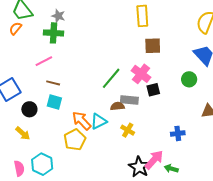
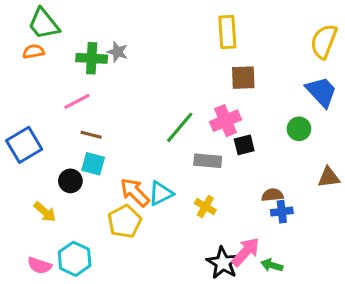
gray star: (58, 16) -> (118, 52), moved
orange semicircle: (15, 28) -> (33, 52), turned 40
pink cross: (141, 74) -> (225, 121), turned 30
brown semicircle: (117, 106) -> (272, 195), moved
black circle: (29, 109) -> (70, 181), moved
pink semicircle: (19, 168) -> (39, 265), turned 119

